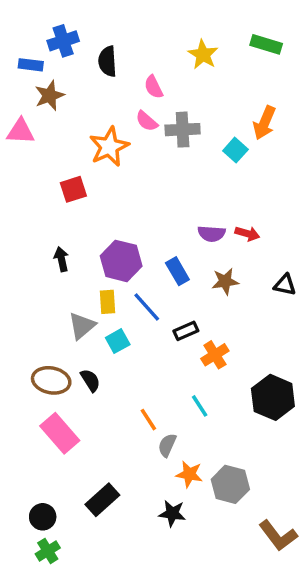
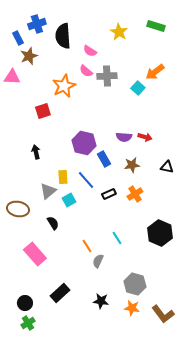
black semicircle: (107, 61) -> (63, 36), size x1.4
blue rectangle: (31, 65) -> (18, 38), turned 56
pink semicircle: (154, 87) -> (90, 51), turned -32
orange arrow: (264, 123) -> (155, 72), turned 30
purple hexagon: (121, 261) -> (84, 143), moved
orange cross: (215, 355) -> (135, 194), moved
brown ellipse: (51, 380) -> (18, 209), moved
orange star: (189, 474) -> (132, 308), moved

